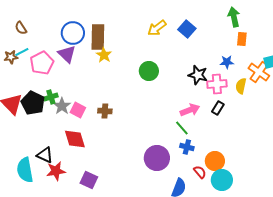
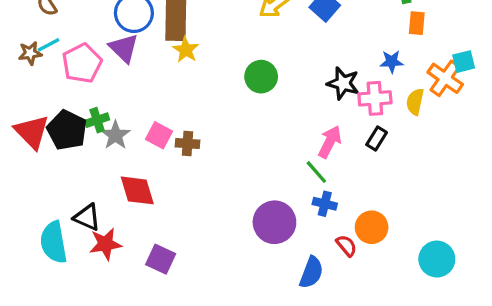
pink square: (78, 110) -> (159, 135), moved
pink arrow: (190, 110) -> (330, 142), turned -42
cyan circle: (222, 180) -> (437, 259), moved

